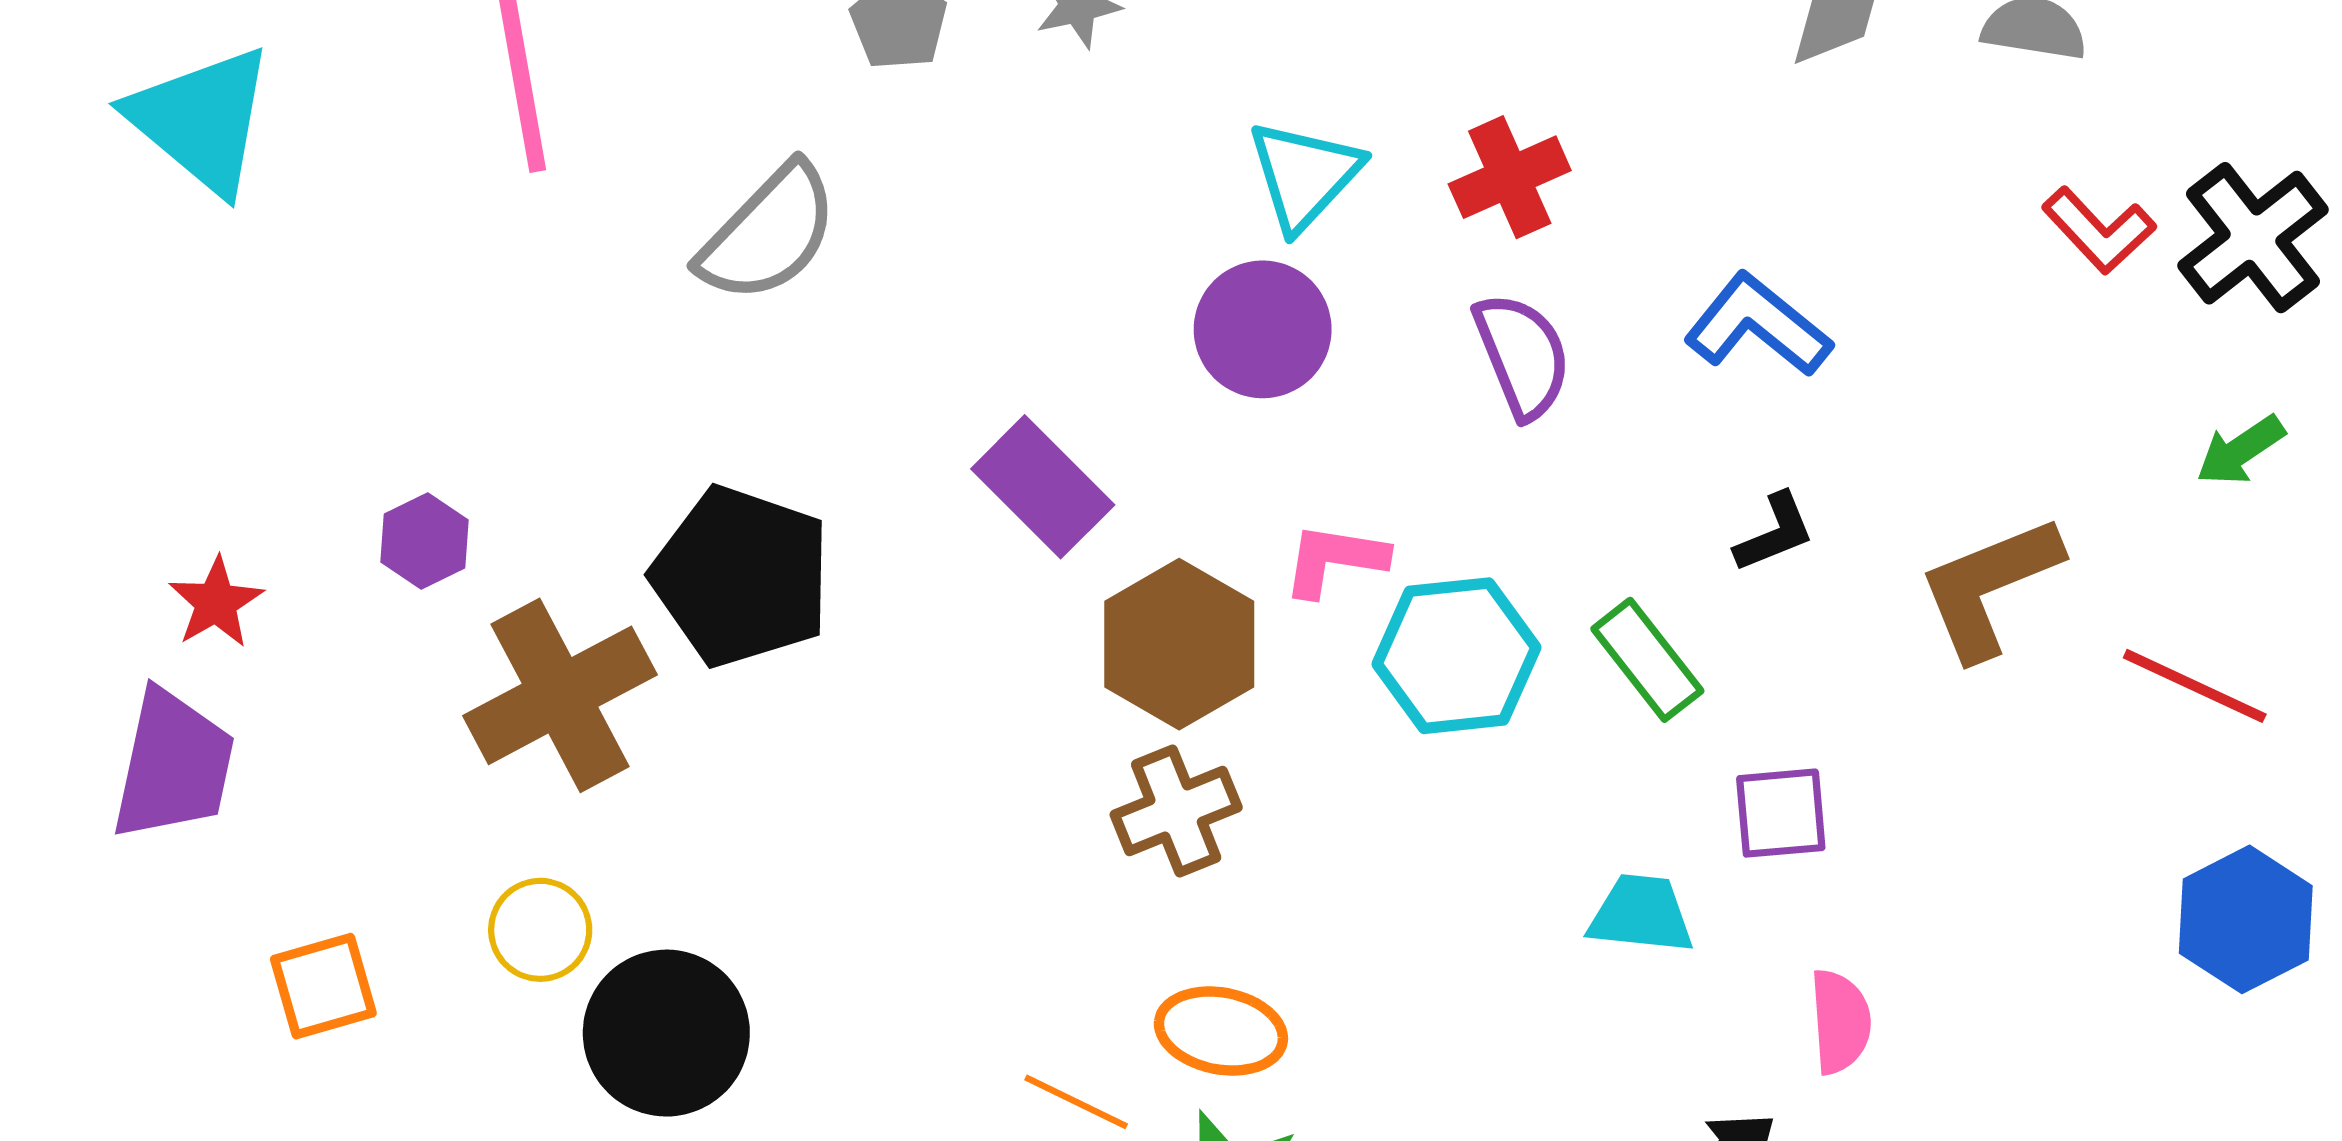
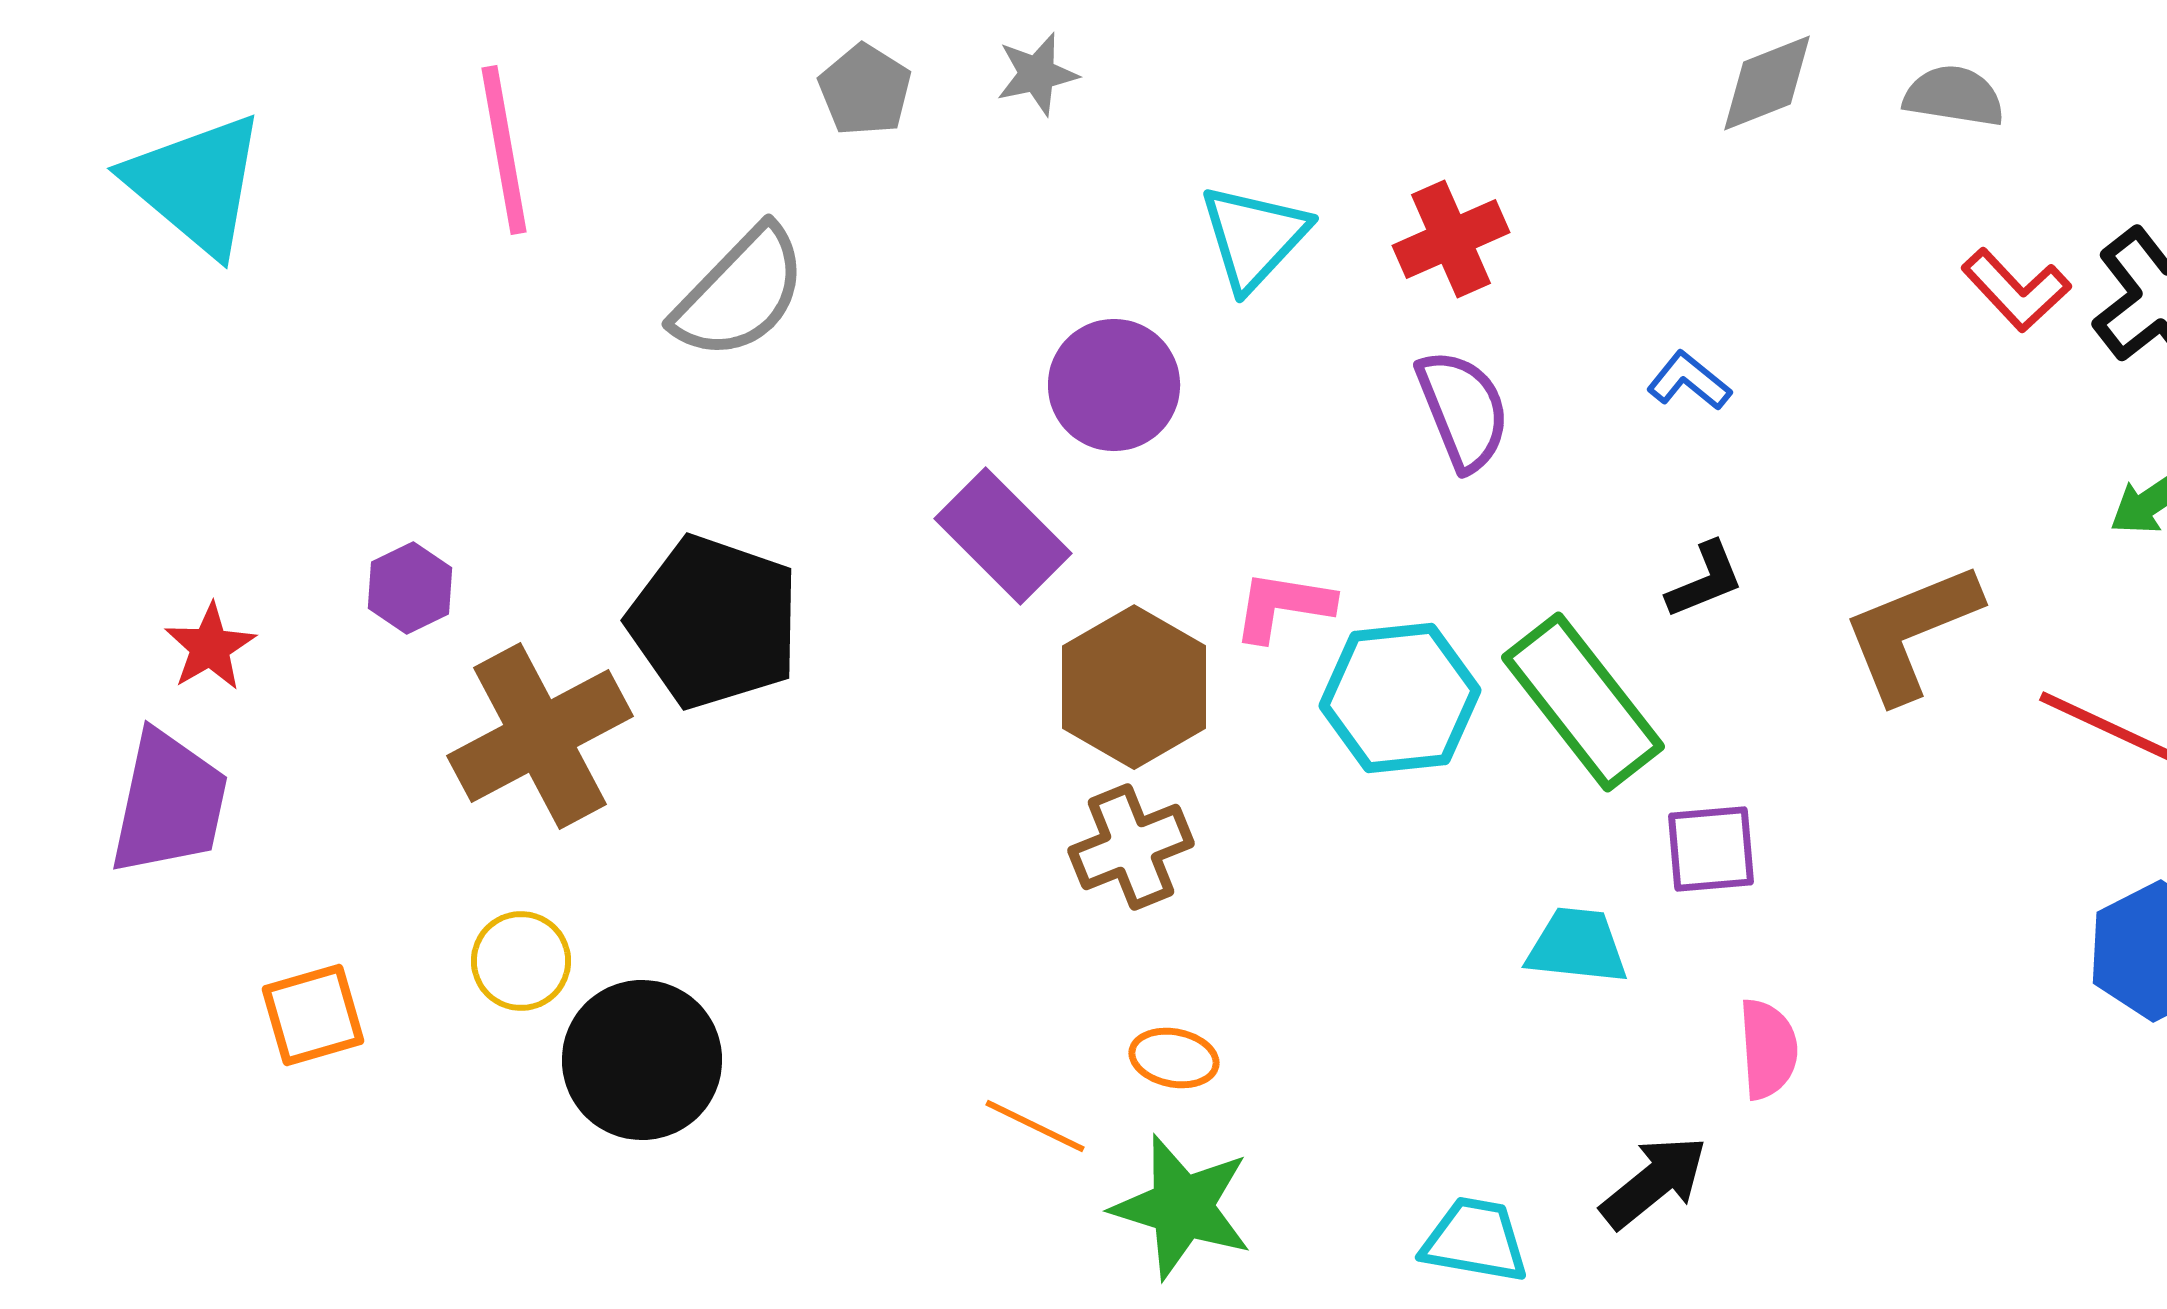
blue L-shape: (1758, 325) -> (1689, 381), size x0.6
purple circle: (1263, 329) -> (1114, 385), moved
green rectangle: (1647, 660) -> (1583, 702), size x1.5
orange ellipse: (1221, 1031) -> (1174, 1058), size x0.7

